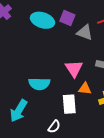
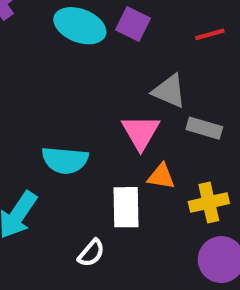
gray triangle: (85, 32) -> (169, 91), moved

